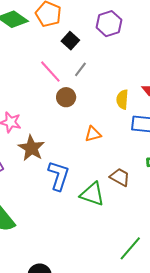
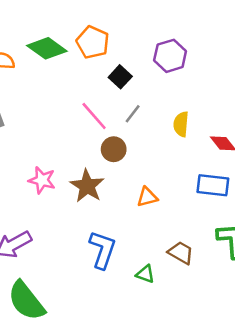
yellow semicircle: (122, 99) -> (181, 124), moved
brown star: (31, 148) -> (87, 186), moved
green triangle: (92, 194) -> (145, 274), size x0.6

